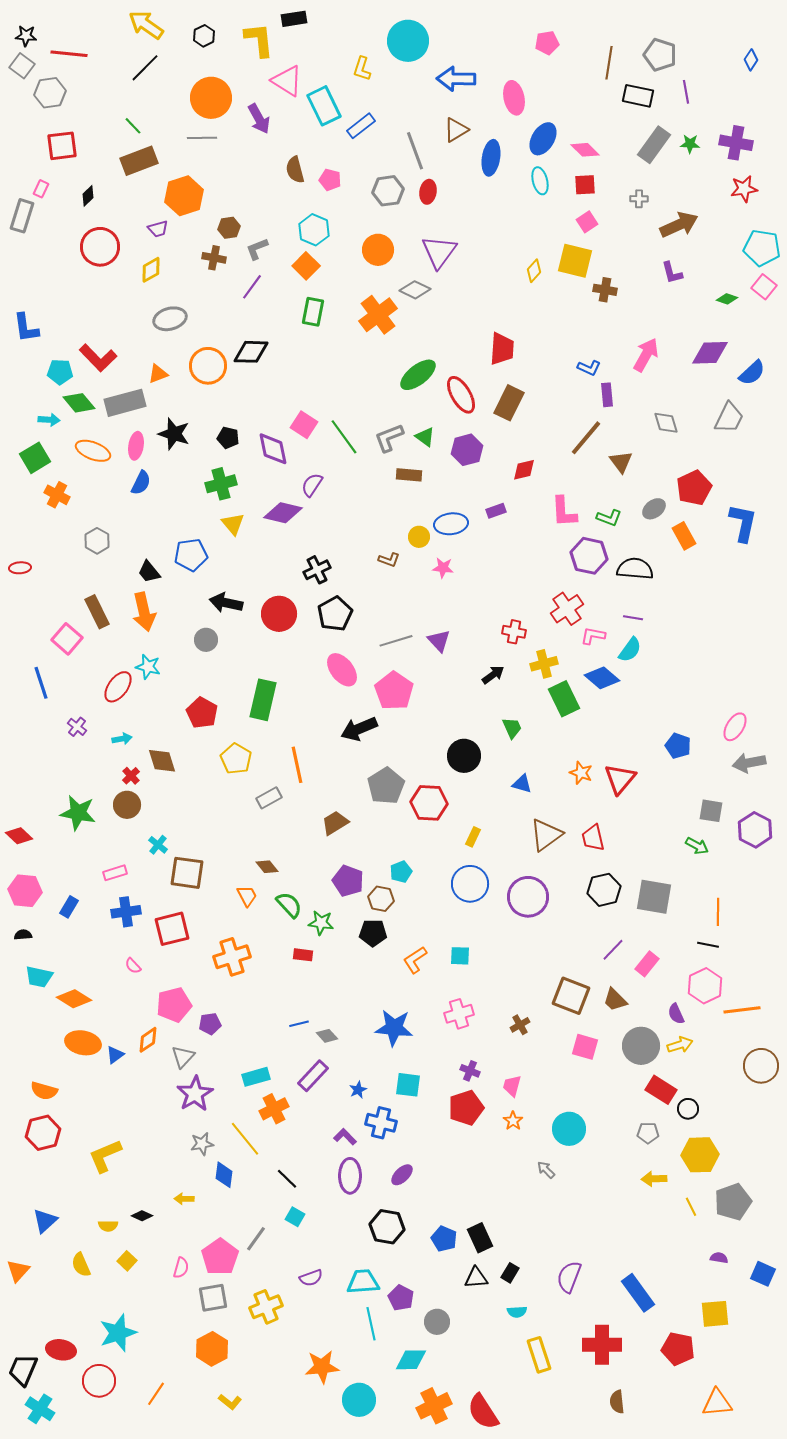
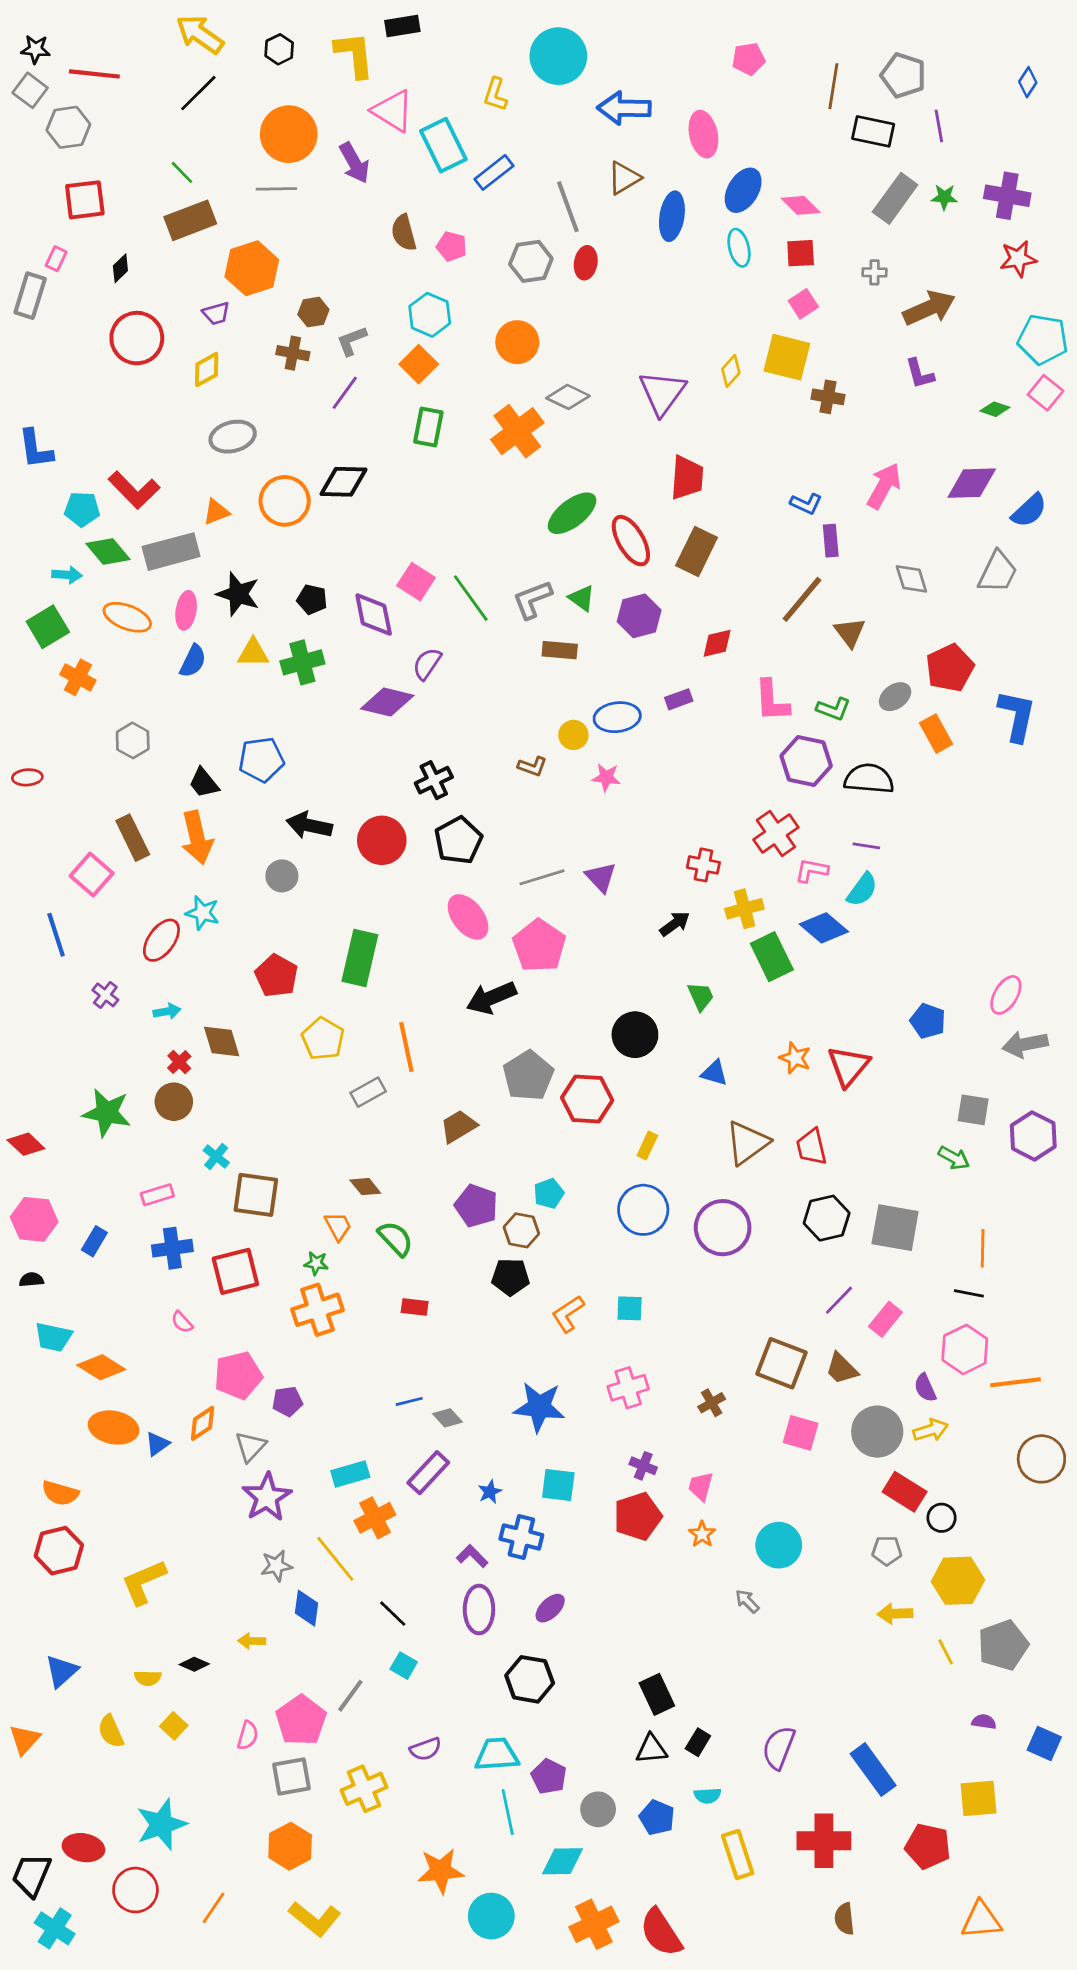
purple triangle: (439, 252) -> (662, 393), moved
yellow triangle: (233, 524) -> (253, 653), moved, turned -50
green star: (321, 923) -> (316, 1263), moved, size x0.7
blue pentagon: (444, 1239) -> (657, 1818), moved
yellow L-shape: (230, 1402) -> (315, 1919), size x1.6

